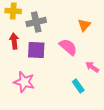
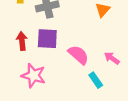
red arrow: (14, 41) -> (22, 41), moved
pink semicircle: (68, 47) -> (78, 55), moved

